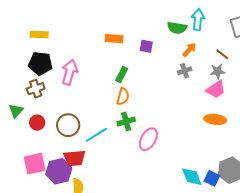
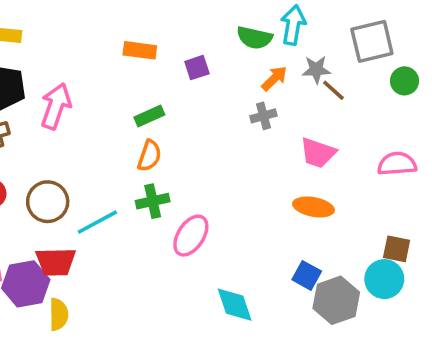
purple square: (146, 46) -> (197, 68), turned -32
gray star: (218, 71) -> (316, 70), moved
green rectangle: (122, 75) -> (149, 116), turned 35
pink trapezoid: (216, 89) -> (318, 153), turned 50
cyan diamond: (192, 177) -> (235, 305), moved
blue square: (212, 178) -> (307, 275), moved

